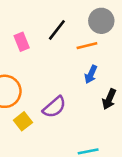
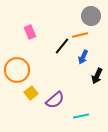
black line: (57, 30) -> (62, 46), moved
purple semicircle: (54, 107) -> (55, 100), moved

